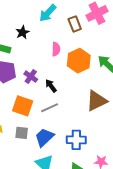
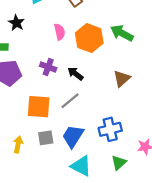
purple cross: (31, 77) -> (48, 67), moved
black arrow: (51, 86) -> (75, 74), moved
brown triangle: (97, 101) -> (122, 79), size x0.7

